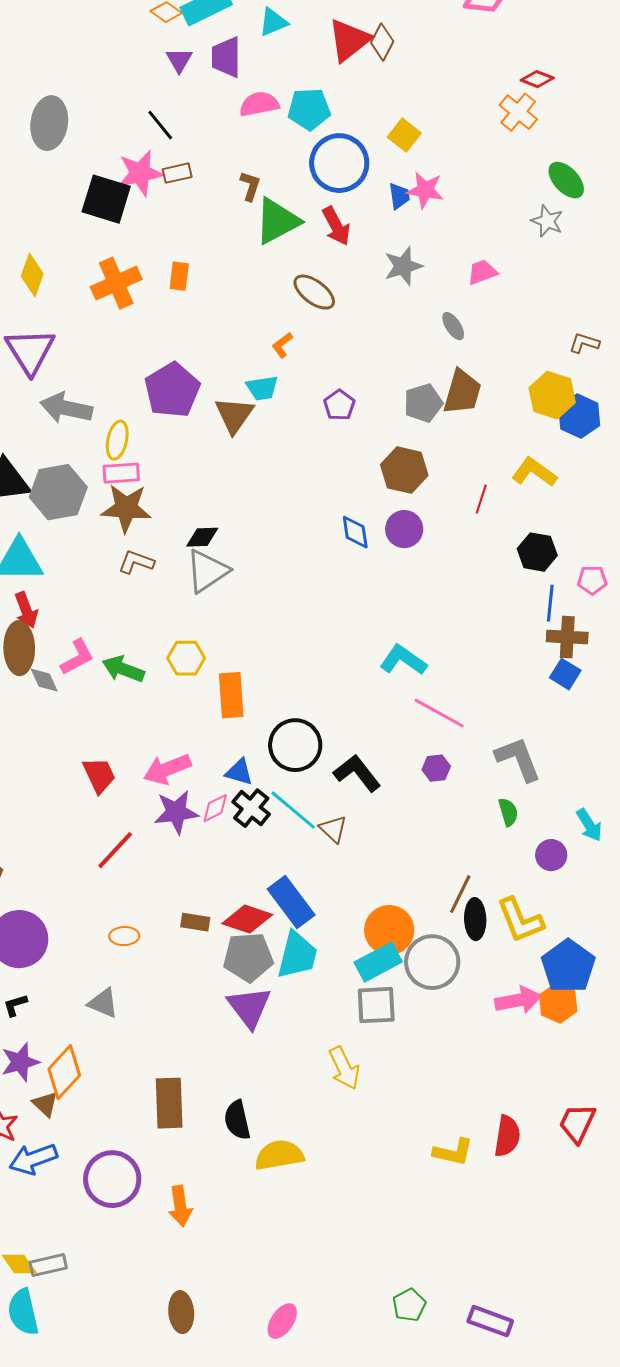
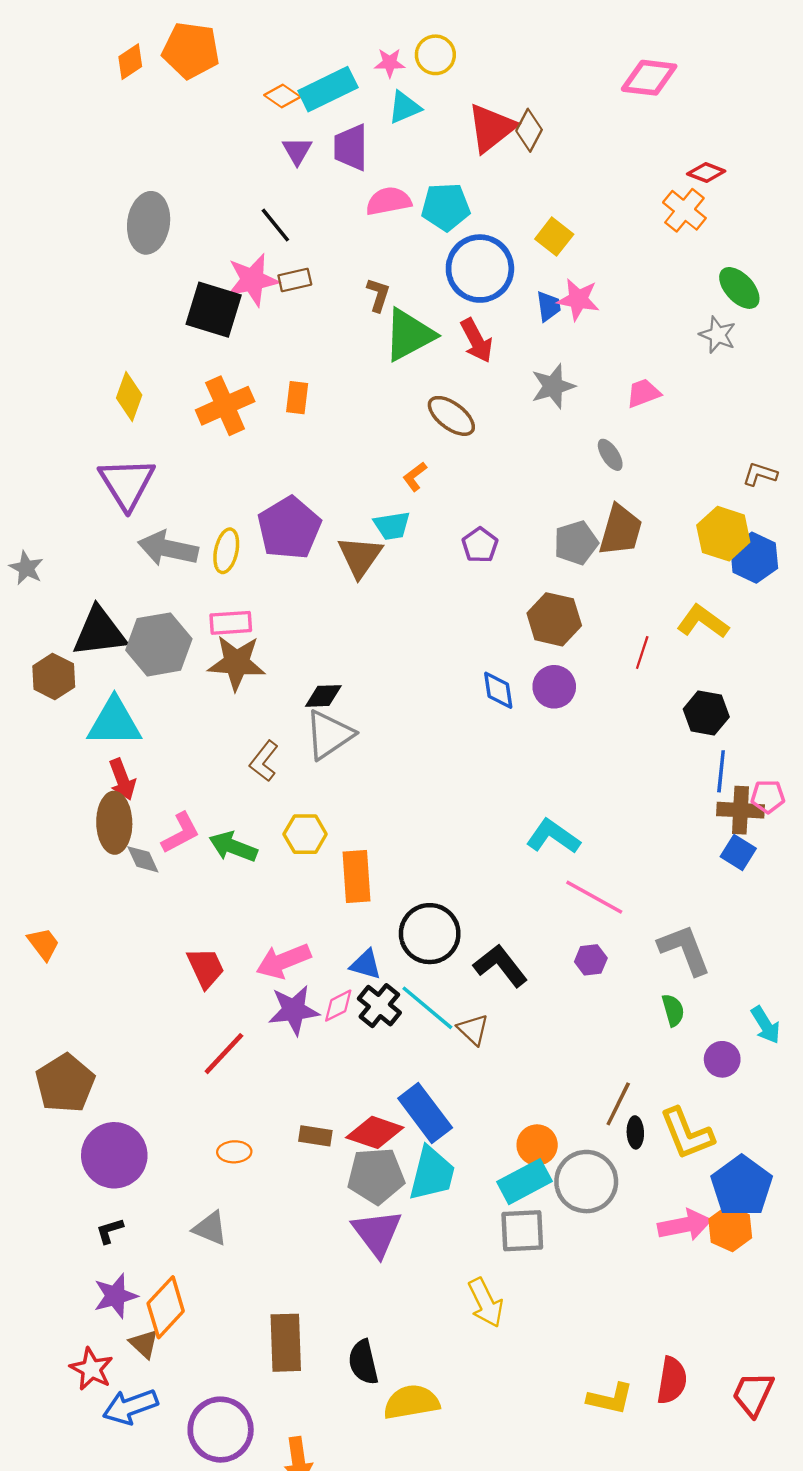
yellow ellipse: (117, 440) -> (226, 551), moved
brown L-shape: (136, 562) -> (264, 761), moved, turned -72
pink pentagon: (592, 580) -> (768, 796), moved
black ellipse: (475, 919) -> (635, 1132), size x0.7
orange circle: (389, 930) -> (537, 1145), size x0.7
red trapezoid: (577, 1123) -> (753, 1394), moved

